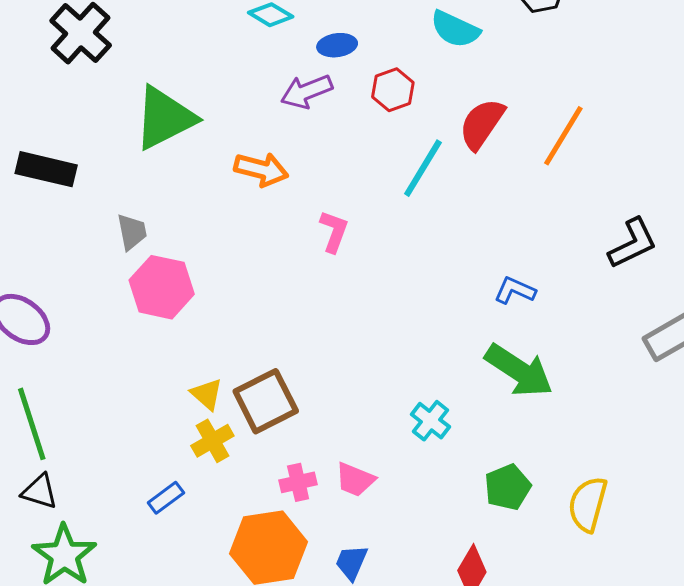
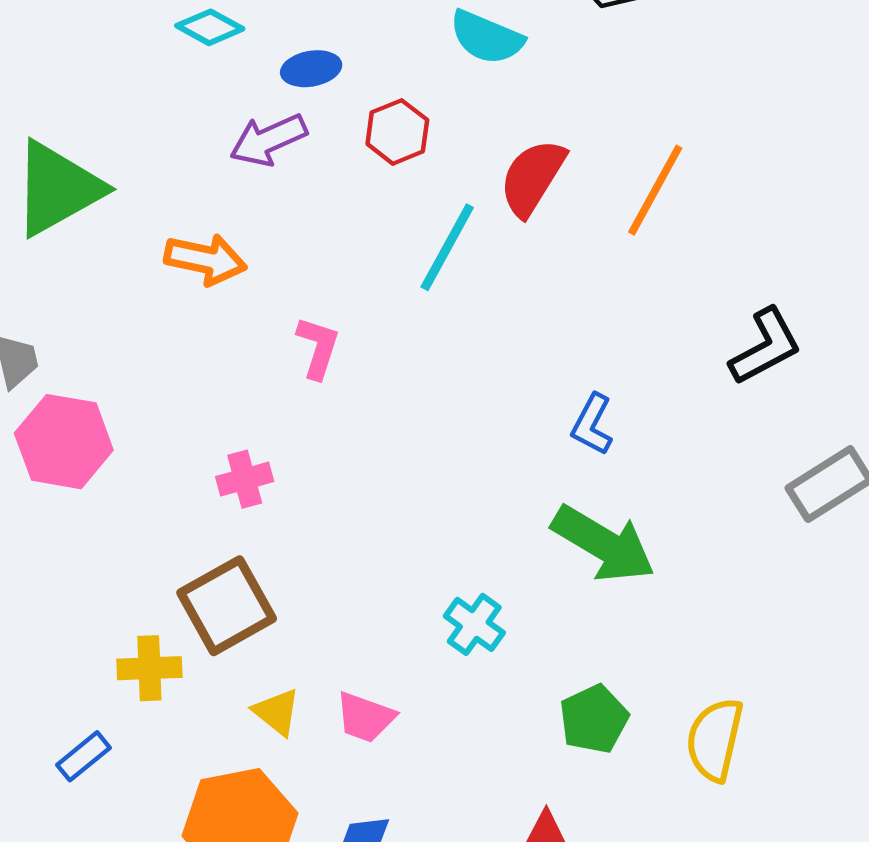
blue L-shape: (515, 290) -> (592, 424), turned -84
yellow triangle: (207, 394) -> (277, 712), moved
yellow cross: (212, 441) -> (149, 668), turned 30
pink cross: (298, 482) -> (245, 479), moved

